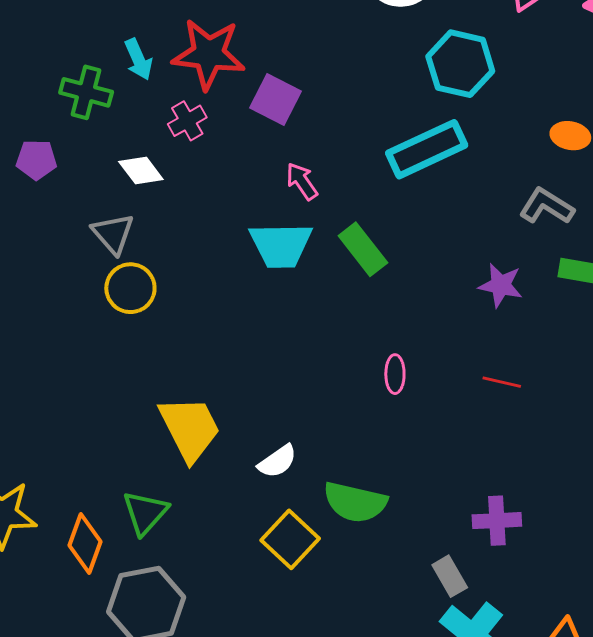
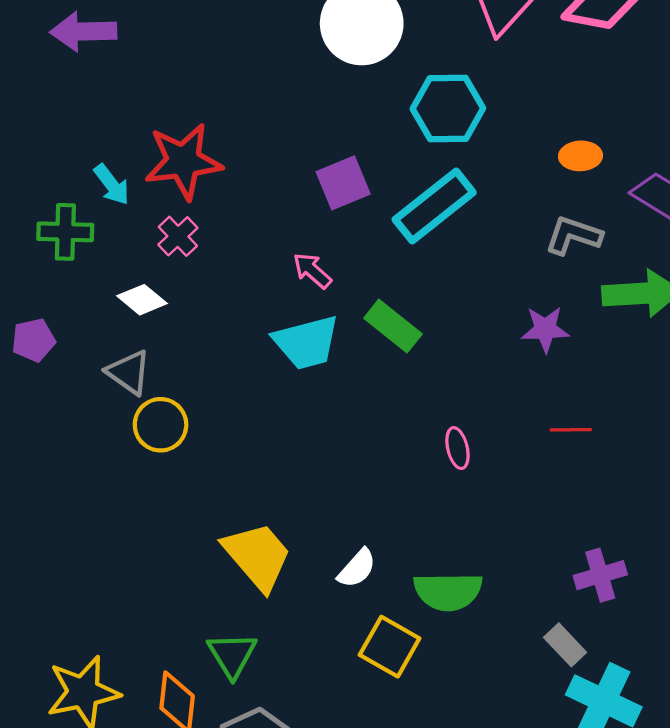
purple square: (276, 99) -> (343, 183), moved, turned -36
purple pentagon: (36, 160) -> (33, 340), moved

